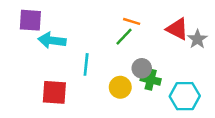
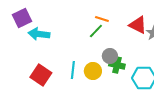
purple square: (30, 20) -> (22, 18), turned -30
cyan line: (86, 64) -> (73, 70), moved
red square: (54, 92) -> (41, 75), turned 30

